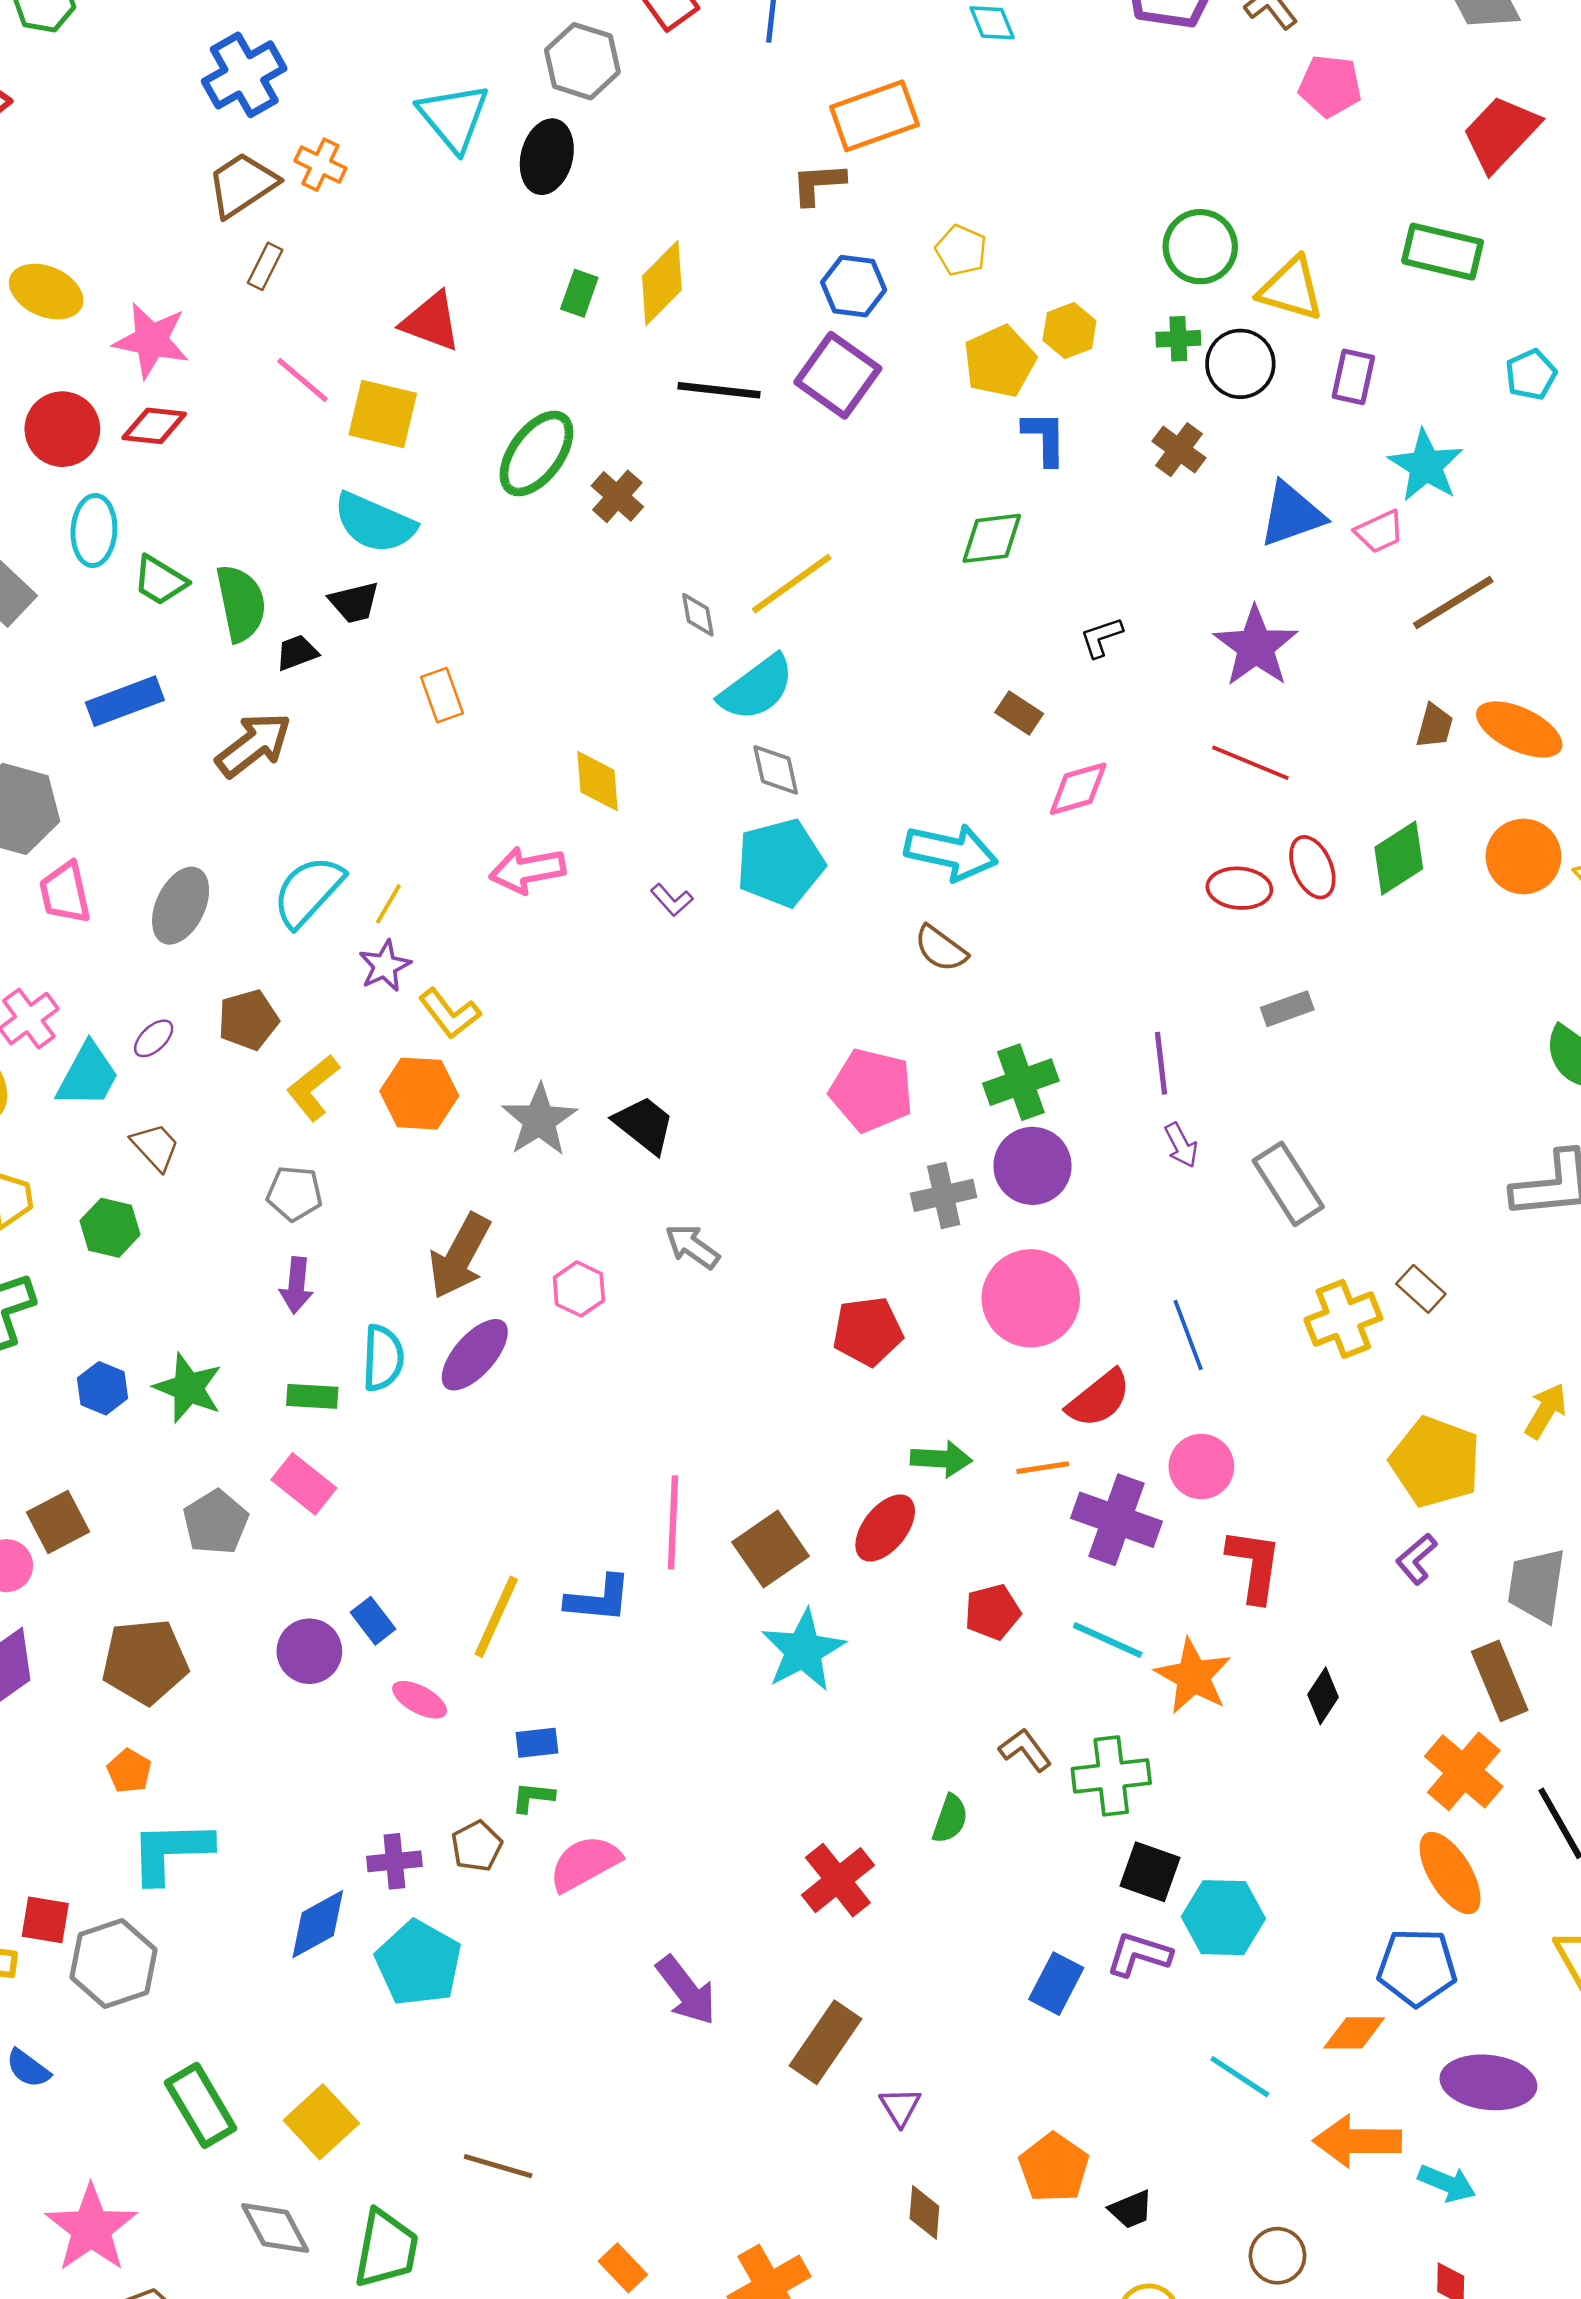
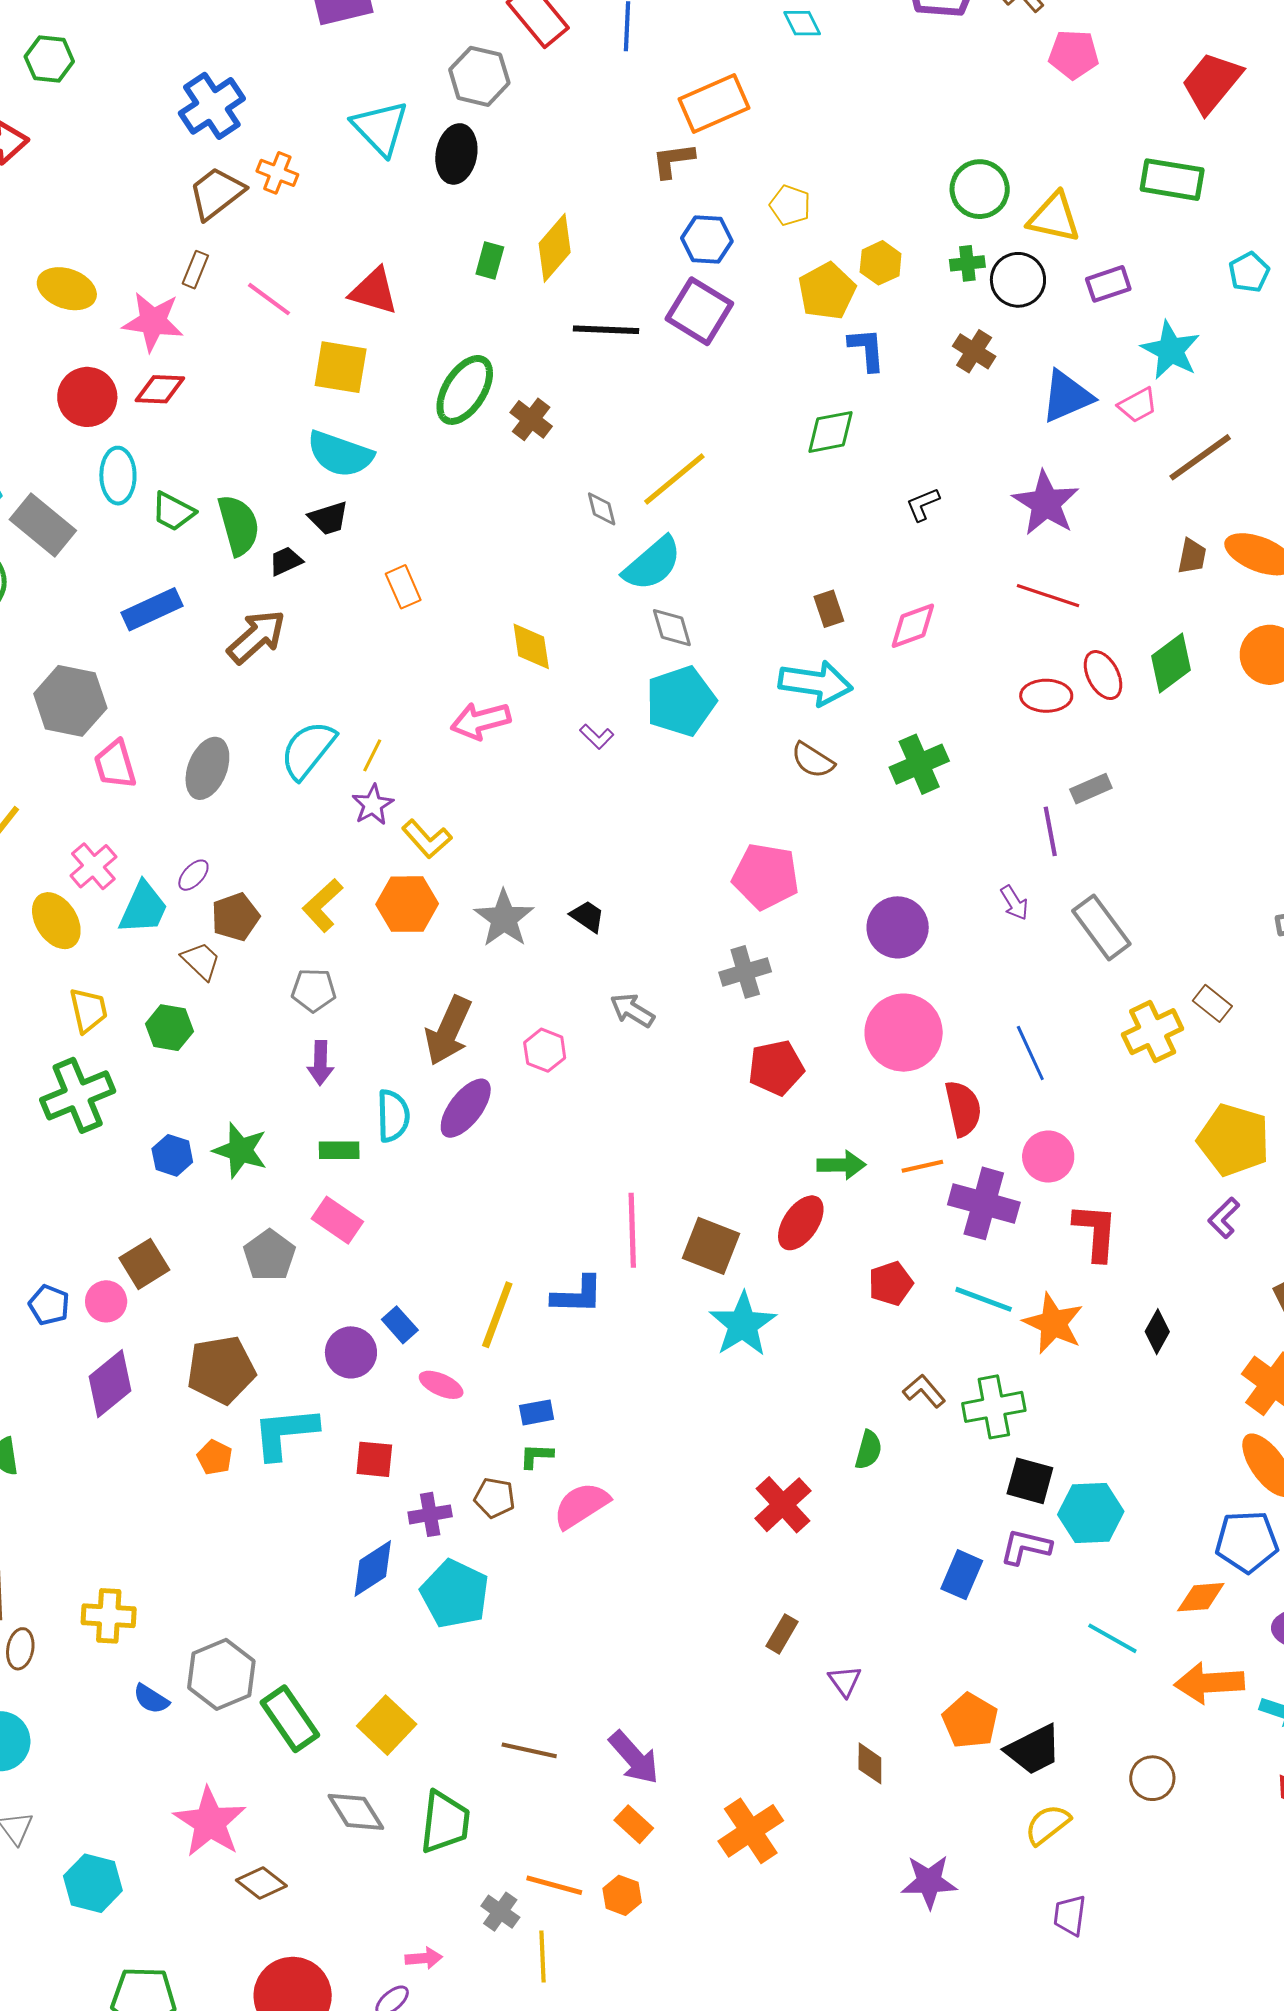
brown rectangle: (265, 266) -> (195, 270), moved
purple rectangle: (1353, 377) -> (1108, 284), turned 63
pink line: (302, 380) -> (269, 299), moved
brown rectangle: (1019, 713) -> (829, 609), moved, turned 42
brown pentagon: (248, 1020) -> (235, 917), moved
purple line: (1161, 1063) -> (1050, 831), moved
green cross: (1021, 1082) -> (919, 764), moved
black trapezoid: (644, 1125) -> (587, 916), size x0.7
gray cross: (944, 1195) -> (745, 972), moved
red semicircle: (1099, 1399) -> (963, 1108), turned -60
brown square: (771, 1549) -> (711, 1246), turned -30
brown pentagon: (477, 1846) -> (494, 1498), turned -30
cyan L-shape: (171, 1851) -> (285, 1433), moved
red square: (45, 1920) -> (374, 1459), moved
gray hexagon: (114, 1963) -> (221, 1674), moved
purple arrow: (686, 1990) -> (634, 1758), moved
brown rectangle: (825, 2042) -> (782, 1634), size x0.6
black trapezoid: (1131, 2209) -> (1034, 1750), size x1.6

